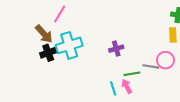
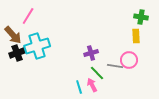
purple cross: (116, 49) -> (91, 53), moved
green line: (132, 74) -> (97, 73), turned 56

